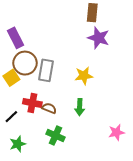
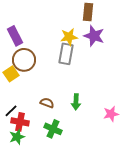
gray rectangle: (46, 70) -> (66, 54), moved
yellow star: (84, 76) -> (69, 37), moved
red cross: (32, 103) -> (20, 122), moved
pink star: (116, 132) -> (111, 114), moved

